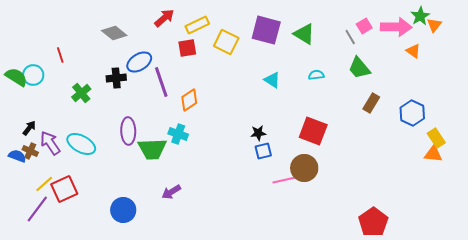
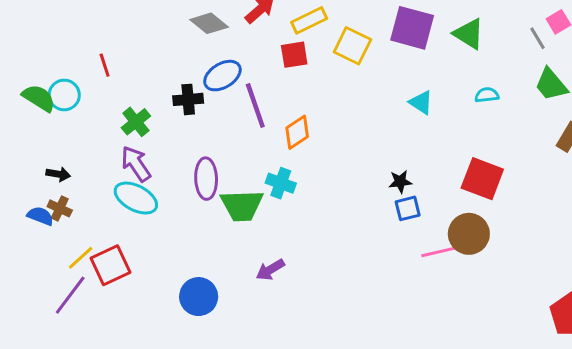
gray diamond: (114, 33) -> (209, 23), moved
black arrow: (29, 128) -> (58, 174), turned 63
purple arrow: (50, 143) -> (136, 164), moved

